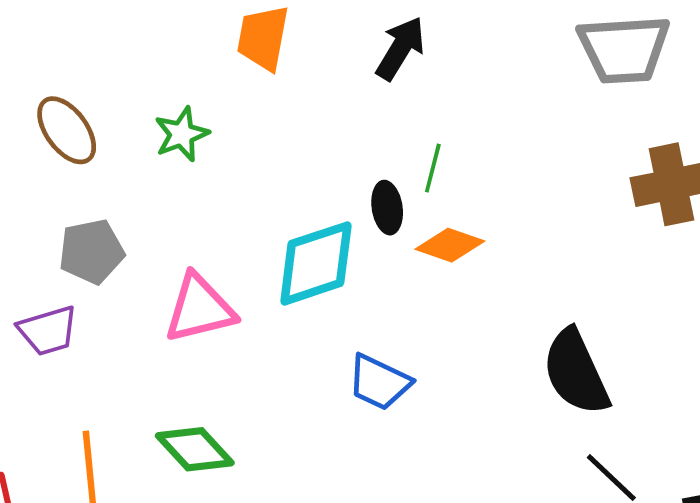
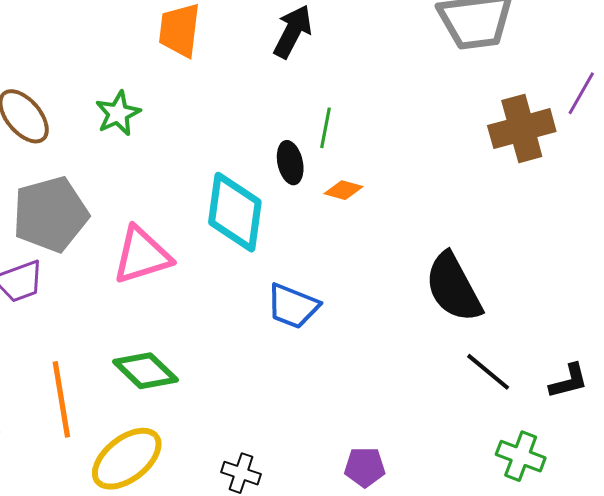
orange diamond: (450, 245) -> (343, 190), size x0.7
gray pentagon: (91, 251) -> (50, 214), size x1.4
cyan diamond: (316, 263) -> (235, 212), turned -60

